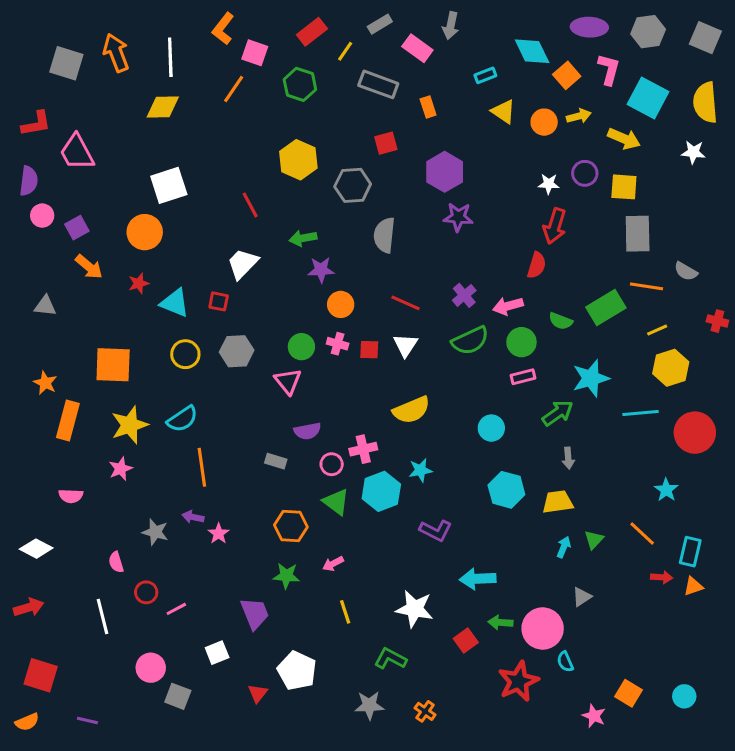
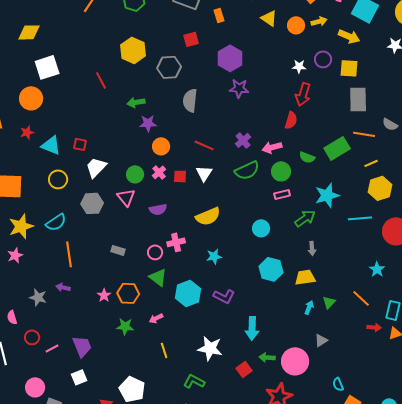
yellow diamond: (163, 107) -> (29, 32), moved
white trapezoid: (243, 264) -> (96, 167), moved
pink cross: (338, 344) -> (159, 172), turned 32
gray hexagon: (237, 351) -> (92, 203), moved
purple semicircle: (307, 431) -> (158, 209), moved
cyan hexagon: (381, 491) -> (188, 293), moved
pink star: (219, 534) -> (104, 295), moved
cyan arrow: (478, 579) -> (252, 328), turned -85
purple trapezoid: (255, 613) -> (82, 346), moved
cyan semicircle: (565, 662) -> (338, 384), moved

